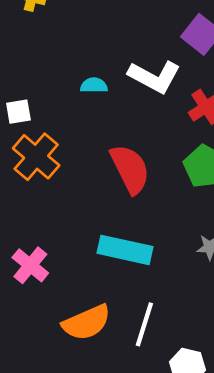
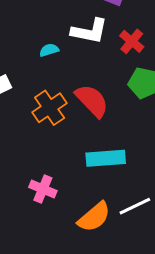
orange cross: (36, 157) -> (50, 108), moved, turned 32
white line: (144, 324) -> (135, 206), turned 64

